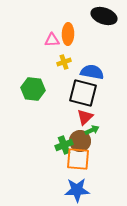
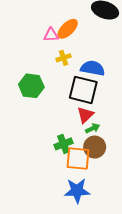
orange ellipse: (68, 34) -> (68, 29), turned 45
brown circle: (80, 141) -> (95, 147), moved

